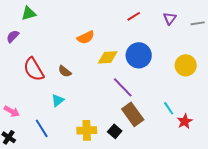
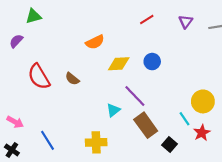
blue circle: (139, 55) -> (152, 62), size x0.6
yellow circle: (186, 65) -> (203, 101), moved
cyan triangle: (58, 100) -> (113, 110), moved
black square: (115, 131) -> (169, 145), moved

